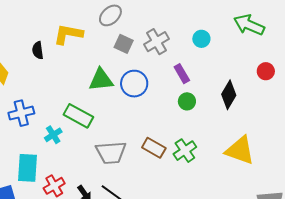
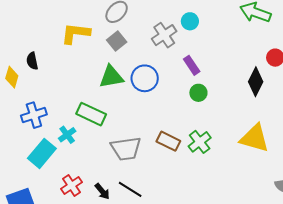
cyan circle: (201, 39) -> (190, 21), moved
gray square: (124, 44) -> (117, 41), moved, turned 30
black semicircle: (38, 50) -> (32, 61), moved
black diamond: (229, 95) -> (256, 82), moved
cyan rectangle: (27, 168) -> (42, 153), moved, turned 40

